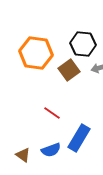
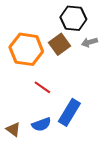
orange hexagon: (36, 53) -> (26, 49), moved

